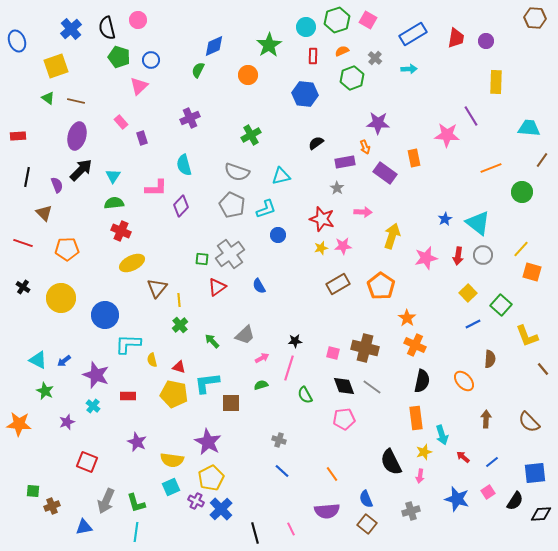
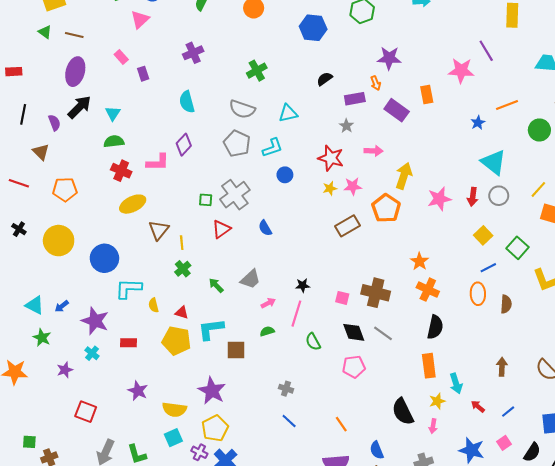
pink L-shape: (156, 188) -> (158, 162), moved
blue star: (445, 219) -> (478, 123), moved
orange pentagon: (381, 286) -> (386, 208), moved
orange ellipse: (464, 381) -> (478, 294), moved, turned 40

